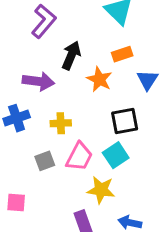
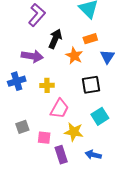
cyan square: (116, 155) -> (100, 116), moved
gray square: (45, 161) -> (22, 127), moved
pink square: (16, 203) -> (44, 138), moved

